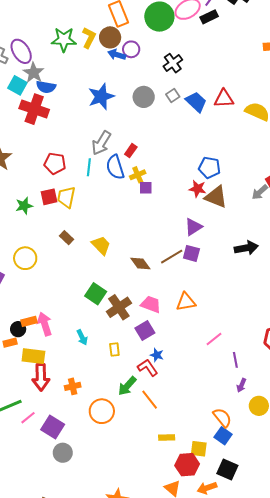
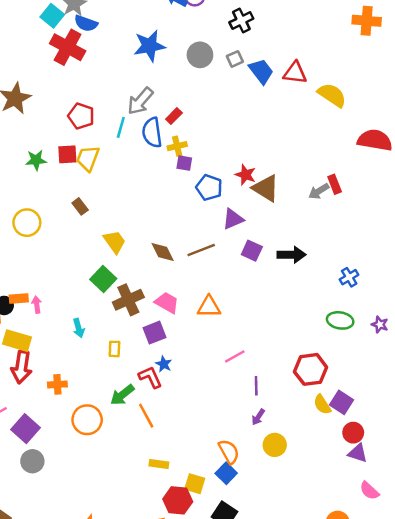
blue pentagon: (209, 168) -> (209, 188), moved
yellow trapezoid: (101, 245) -> (115, 242), moved
purple square: (191, 253) -> (252, 251), moved
pink arrow: (45, 324) -> (37, 305), size x0.6

